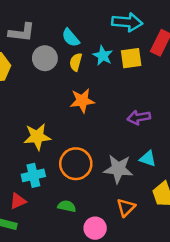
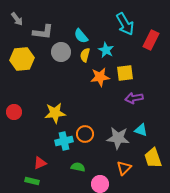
cyan arrow: (127, 22) -> (125, 24), turned 55
yellow square: (131, 58) -> (125, 73), moved
orange star: (82, 101) -> (100, 77), moved
orange circle: (76, 164) -> (85, 134), size x0.7
cyan cross: (33, 175) -> (64, 141), moved

